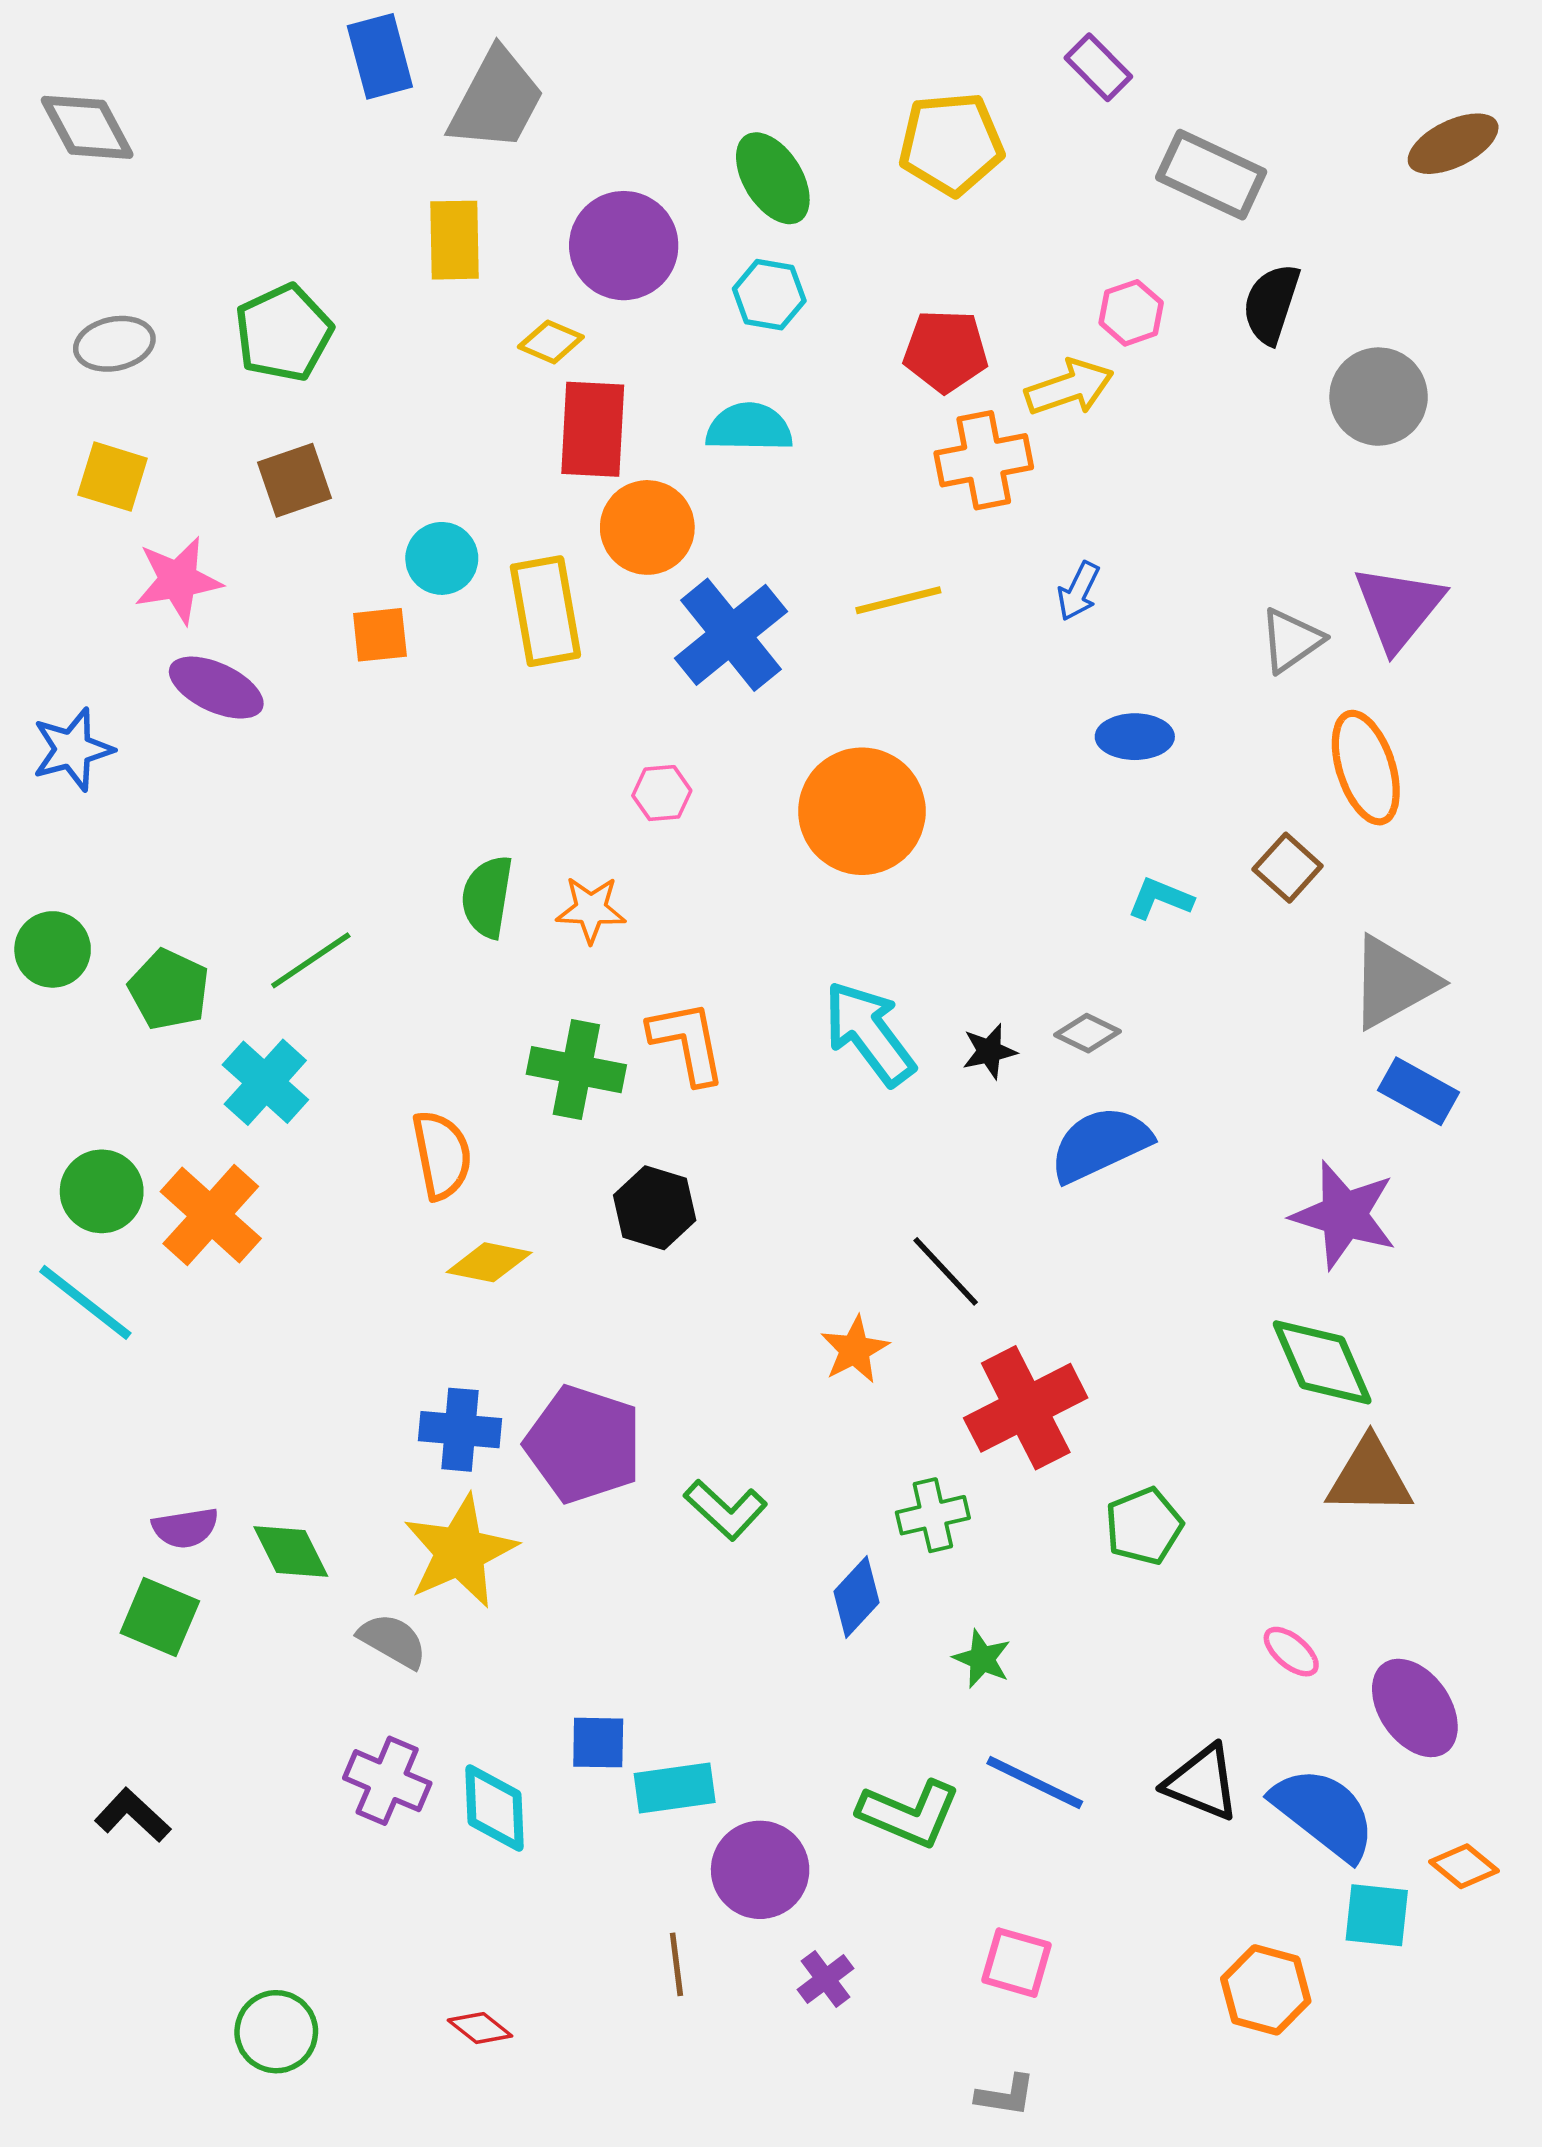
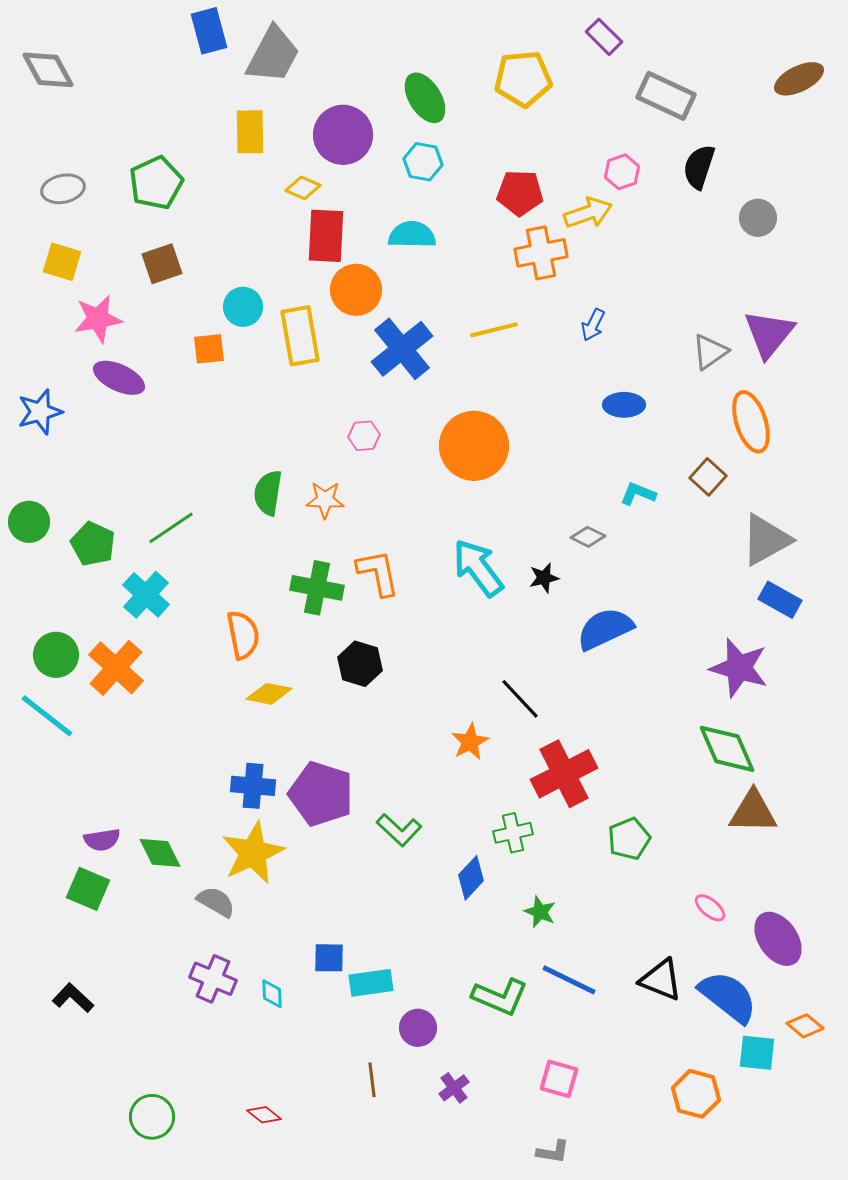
gray circle: (1379, 397) -> (758, 218), size x0.7
gray diamond: (1087, 1033) -> (588, 537), moved
cyan diamond: (495, 1808) -> (272, 994), size x0.6
purple circle: (760, 1870) -> (418, 1028), size x0.7

